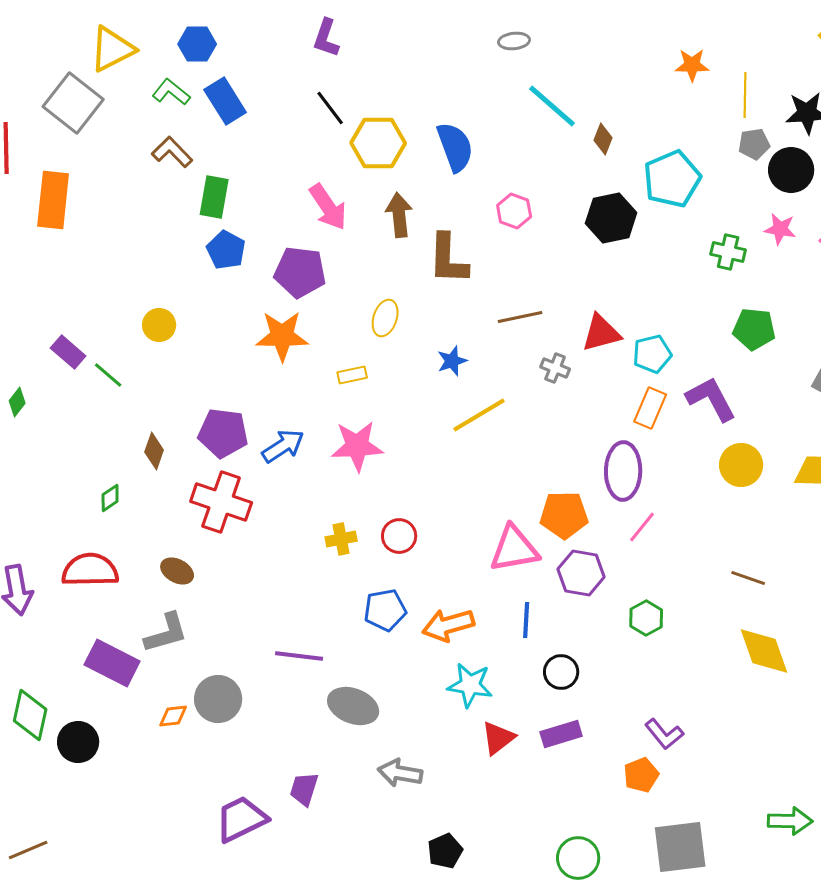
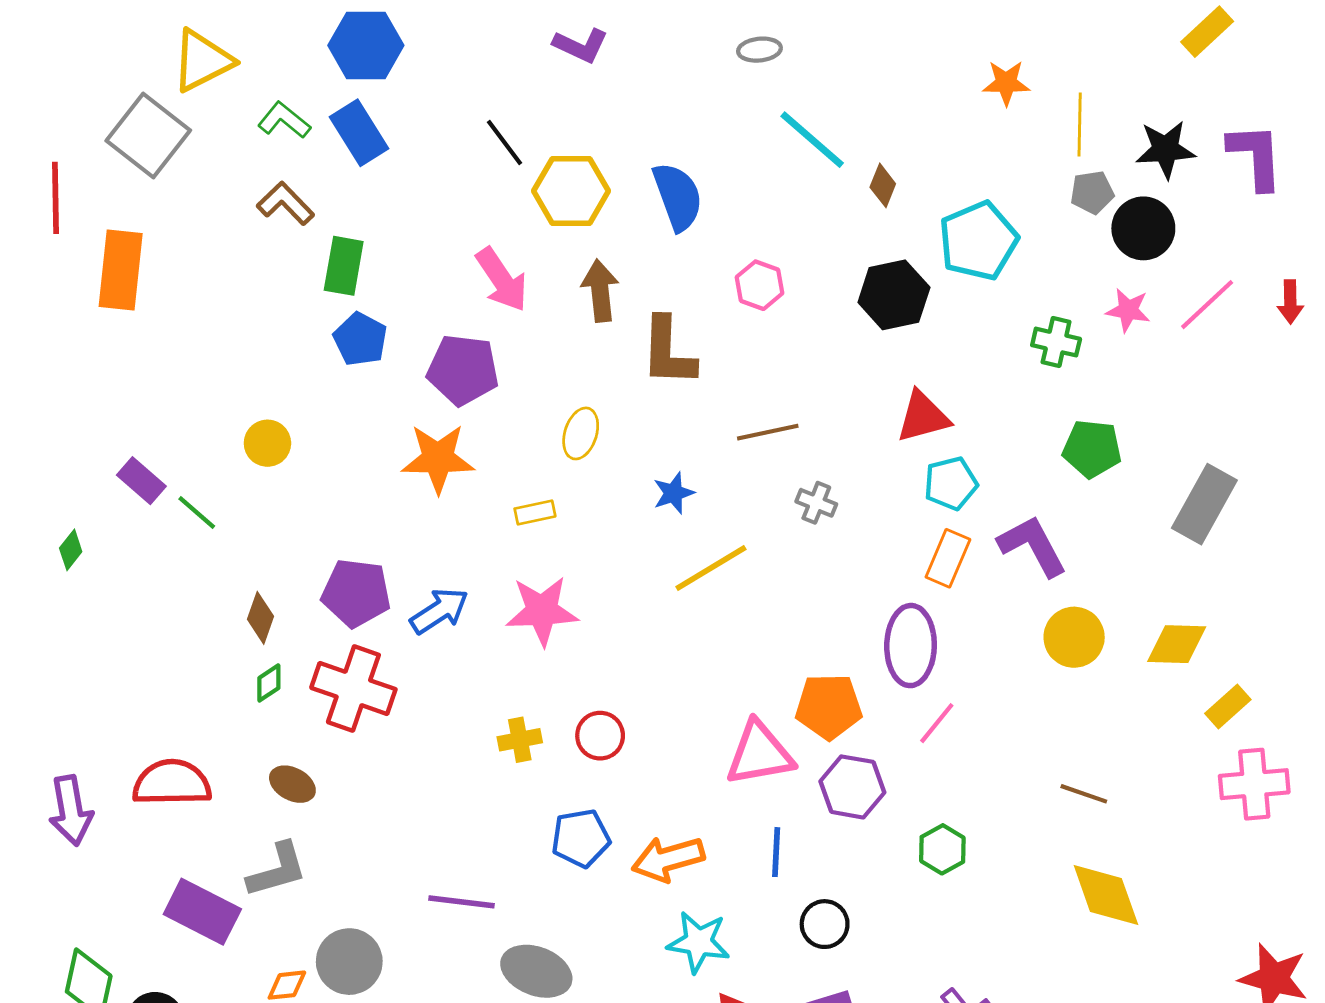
purple L-shape: (326, 38) -> (581, 45), moved, turned -84
blue hexagon: (197, 44) -> (366, 45), moved, size x1.4
red triangle: (601, 333) -> (923, 417), moved
green diamond: (110, 498) -> (269, 683), moved

